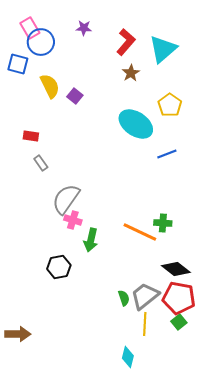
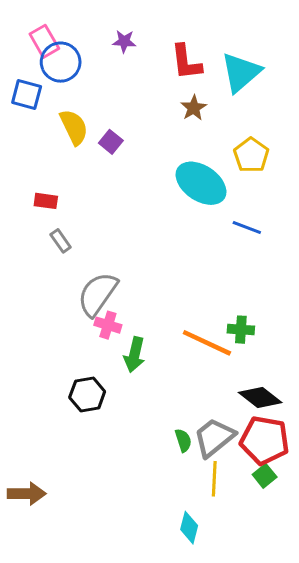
red L-shape: (126, 42) -> (186, 62), turned 132
blue line: (167, 154) -> (247, 228), turned 42

